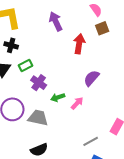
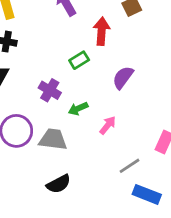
green rectangle: (25, 65) -> (79, 60), moved
pink arrow: (77, 103) -> (108, 125), moved

